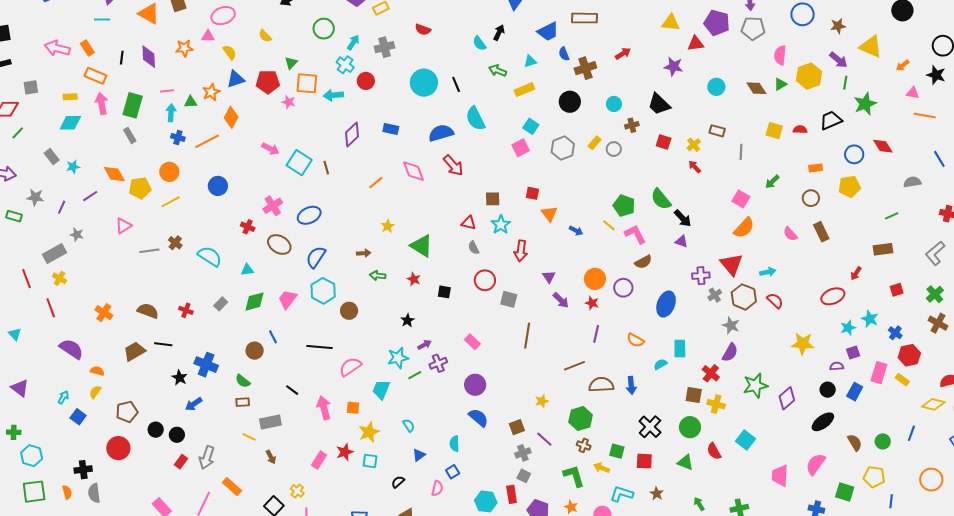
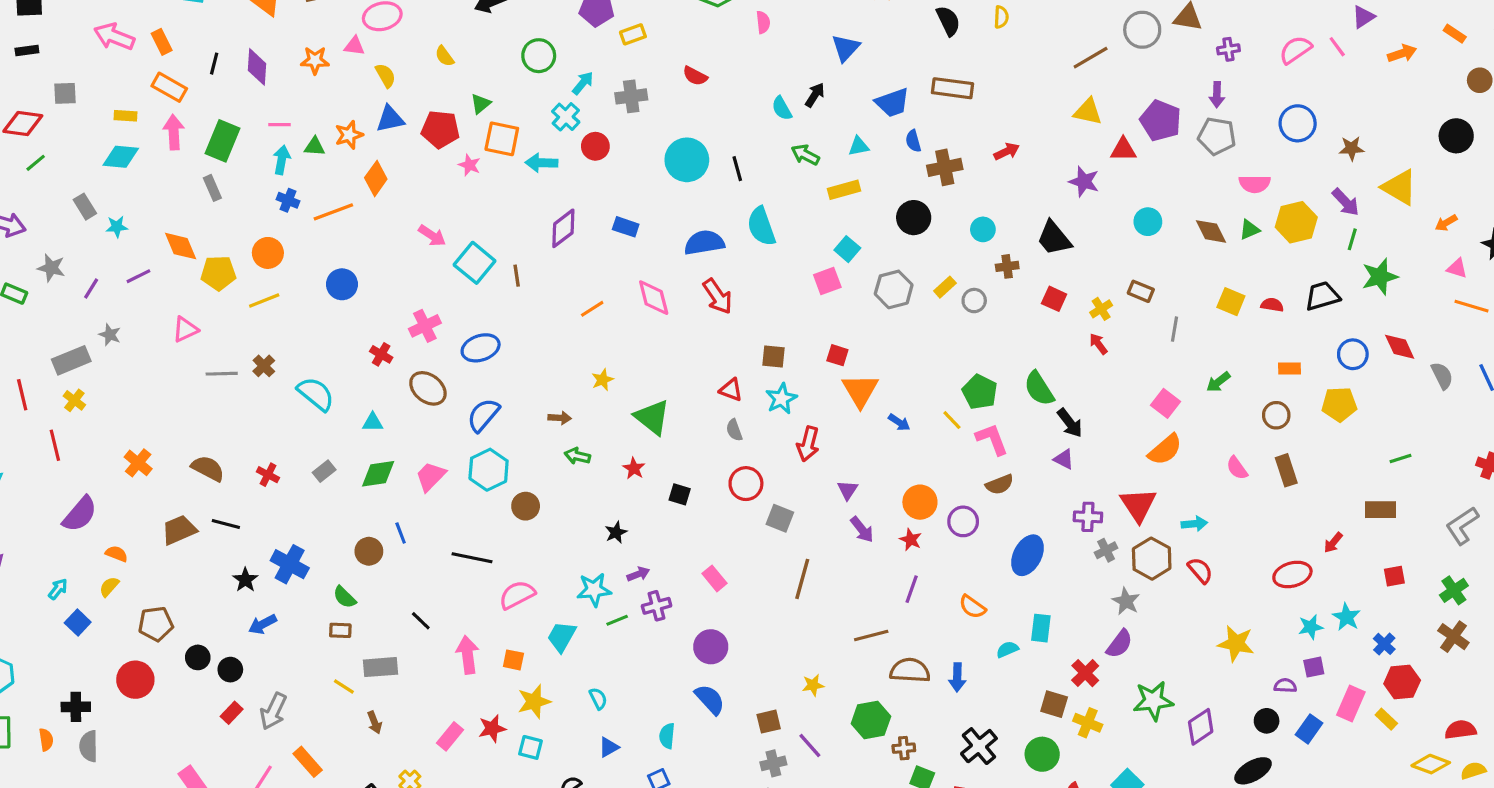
pink semicircle: (780, 55) -> (1255, 184), turned -102
gray semicircle: (912, 182) -> (1442, 376), moved, turned 66
orange triangle: (549, 214) -> (860, 390), size x1.4
purple semicircle: (71, 349) -> (80, 514), turned 90
brown cross: (584, 445) -> (904, 748), moved, turned -32

